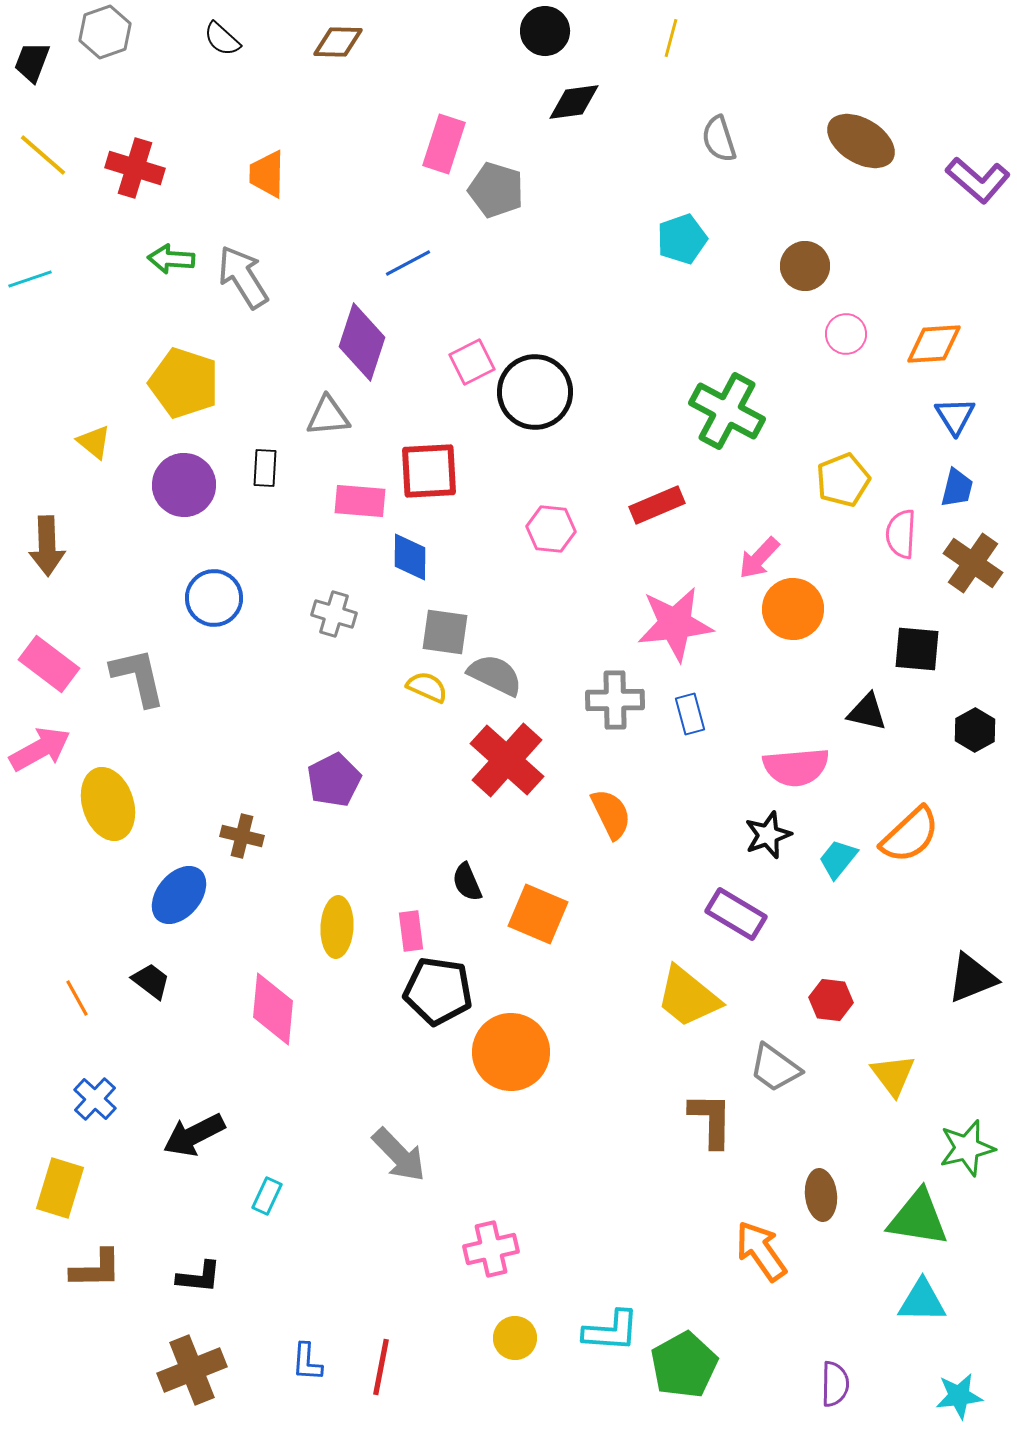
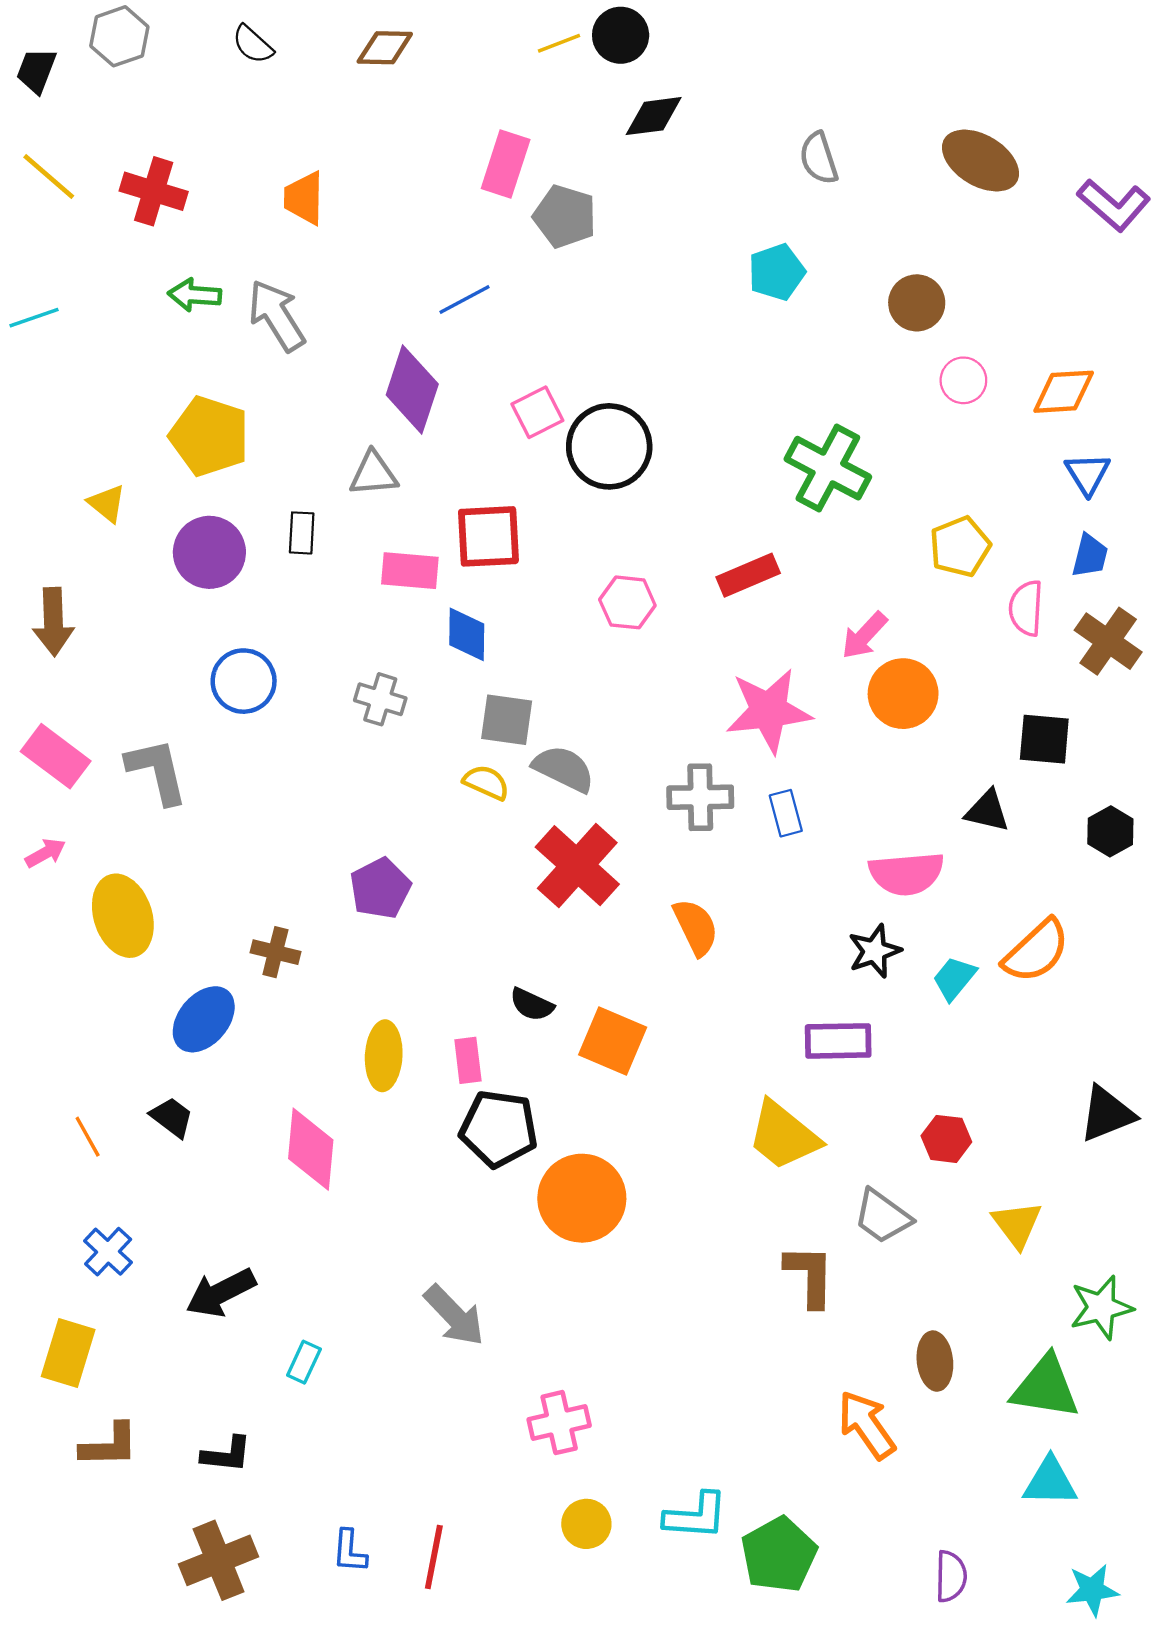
yellow line: (671, 38) -> (559, 43), moved, turned 54
pink arrow: (40, 749) -> (45, 853), size x0.6
black semicircle: (467, 882) -> (532, 1005), turned -42
purple rectangle: (736, 914) -> (838, 1041), turned -32

